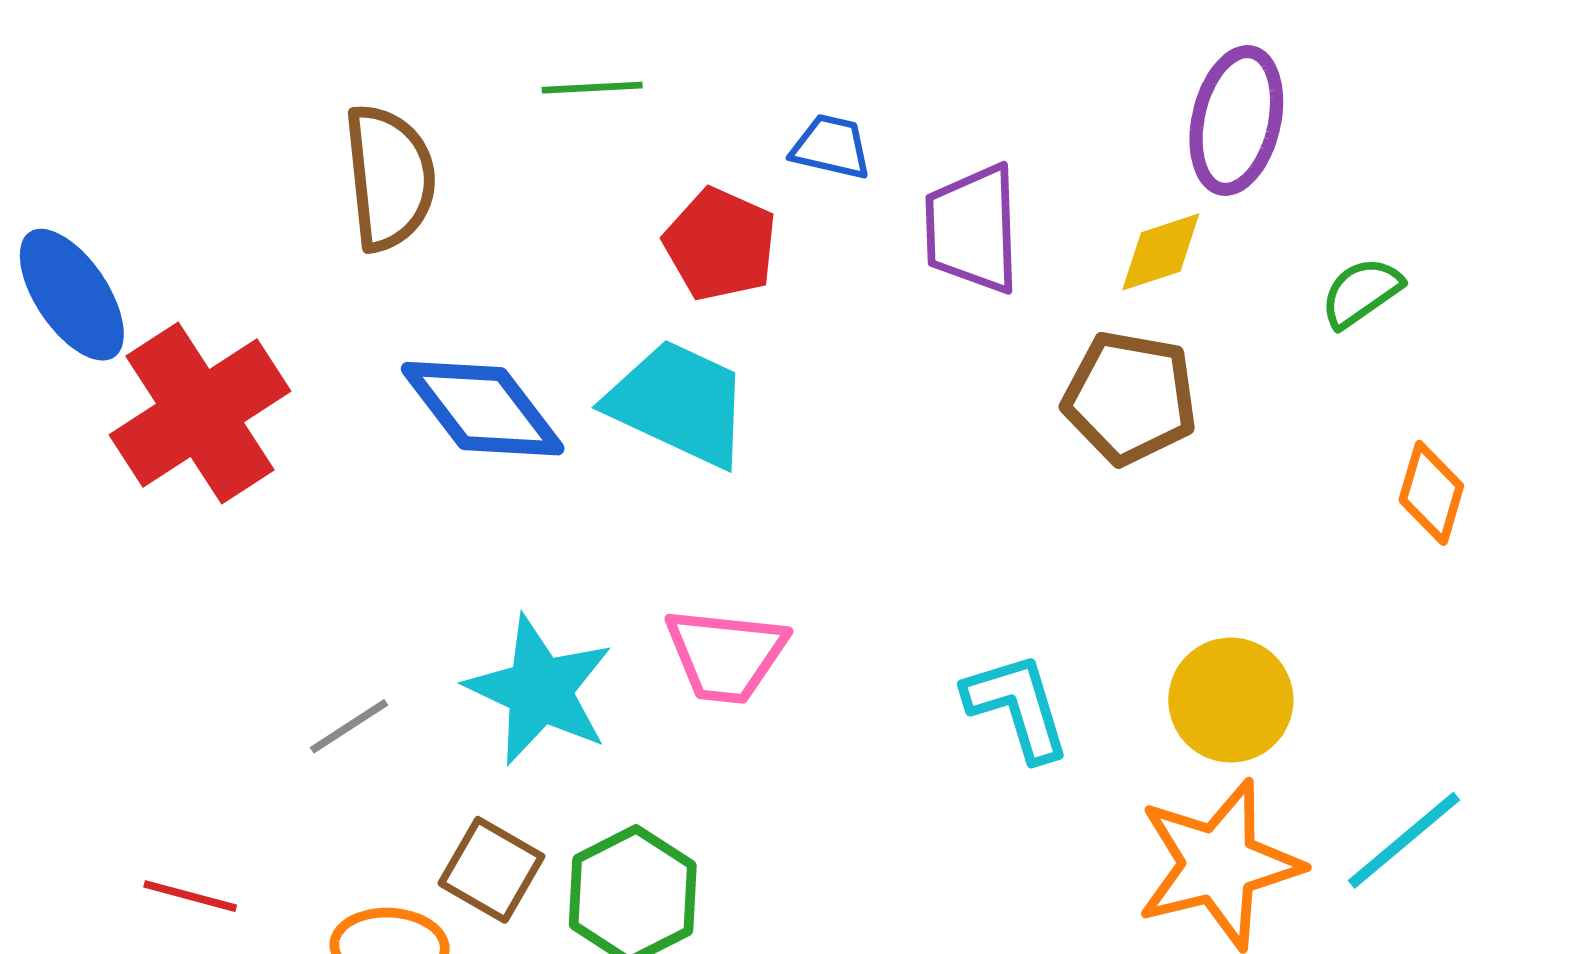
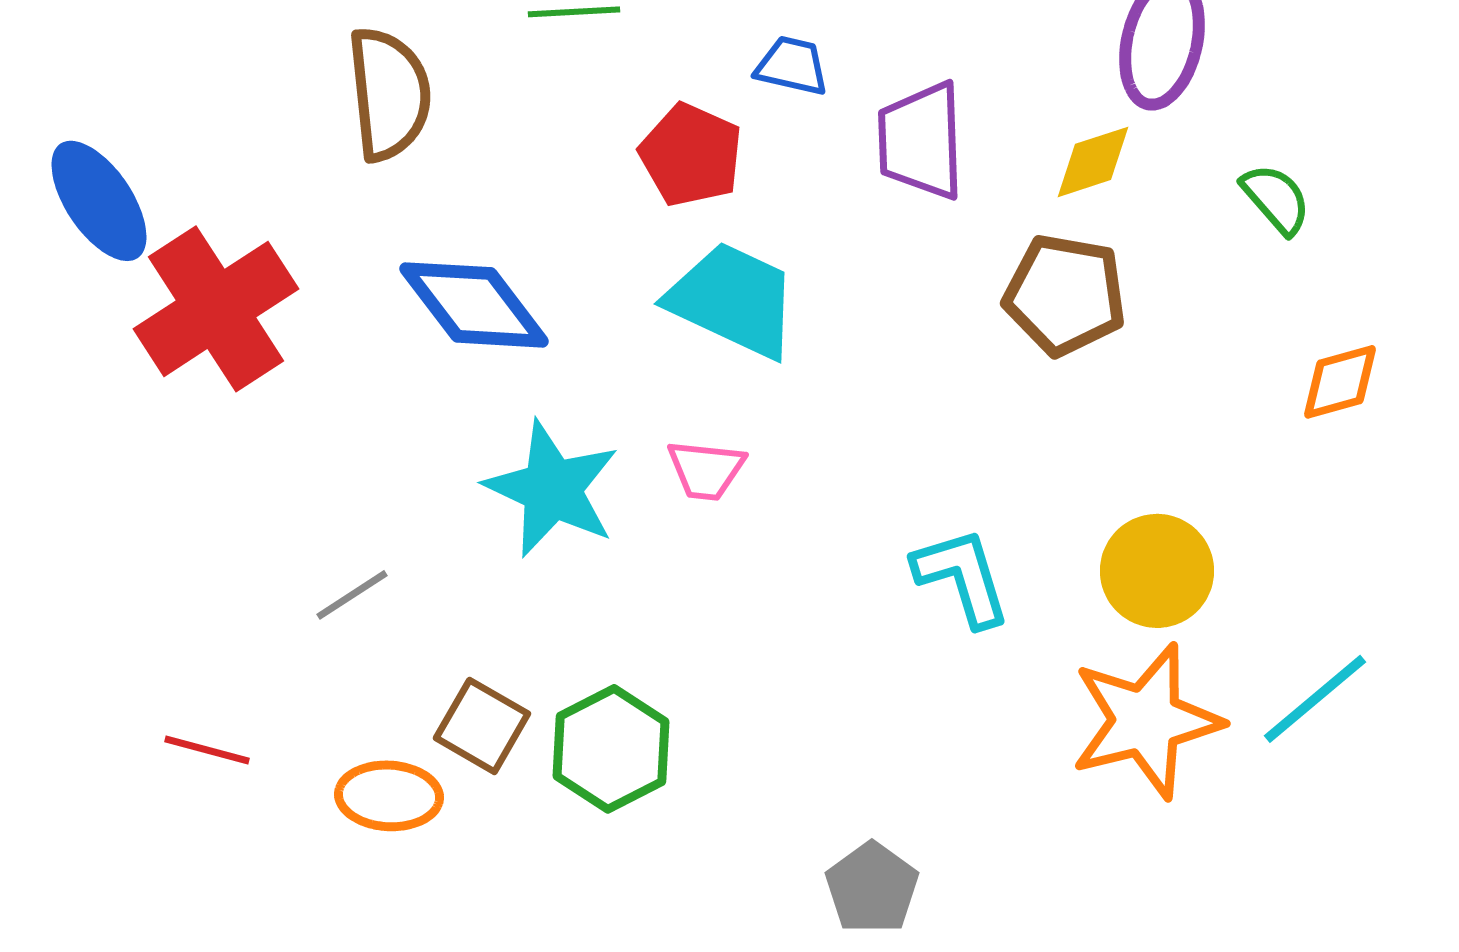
green semicircle: (1361, 292) -> (1276, 199), turned 84
cyan trapezoid: (679, 403) -> (733, 300), moved
orange diamond: (1431, 493) -> (1340, 382), turned 58
pink trapezoid: (726, 655) -> (706, 470), moved, size x0.7
cyan star: (540, 690) -> (552, 489), moved

